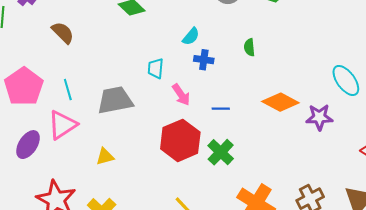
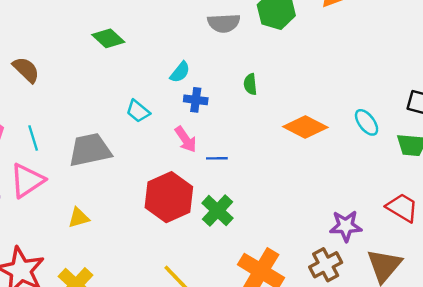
cyan trapezoid: (156, 68) -> (138, 111), turned -55
cyan ellipse: (346, 80) -> (367, 122), size x0.7
pink arrow: (181, 95) -> (186, 139), moved
orange diamond: (280, 102) -> (305, 127), moved
purple star: (319, 117) -> (346, 226), moved

